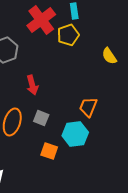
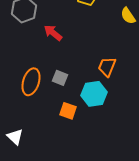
red arrow: (32, 85) -> (53, 33), moved, turned 144

